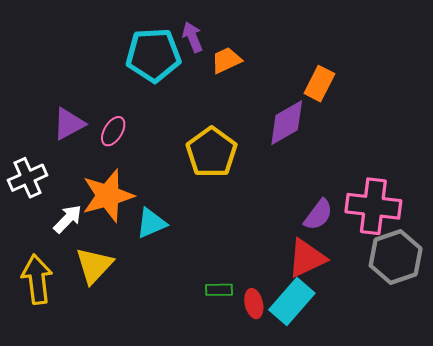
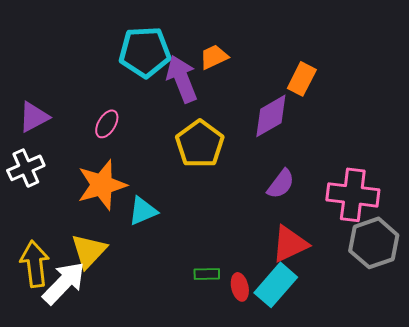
purple arrow: (193, 37) -> (182, 79), moved, size x1.6
purple triangle: (69, 124) -> (34, 117), moved
purple semicircle: (318, 215) -> (281, 184), moved
white arrow: (68, 219) -> (64, 283), moved, size x1.6

